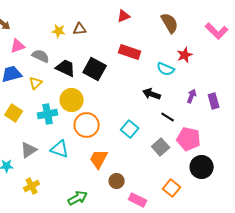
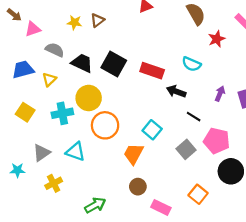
brown triangle: (80, 29) -> (97, 20), turned -32
pink triangle: (18, 46) -> (33, 29), moved
red rectangle: (130, 52) -> (152, 71), moved
red star: (185, 55) -> (217, 39), moved
orange trapezoid: (99, 159) -> (133, 154), moved
yellow cross: (32, 186) -> (54, 183), moved

